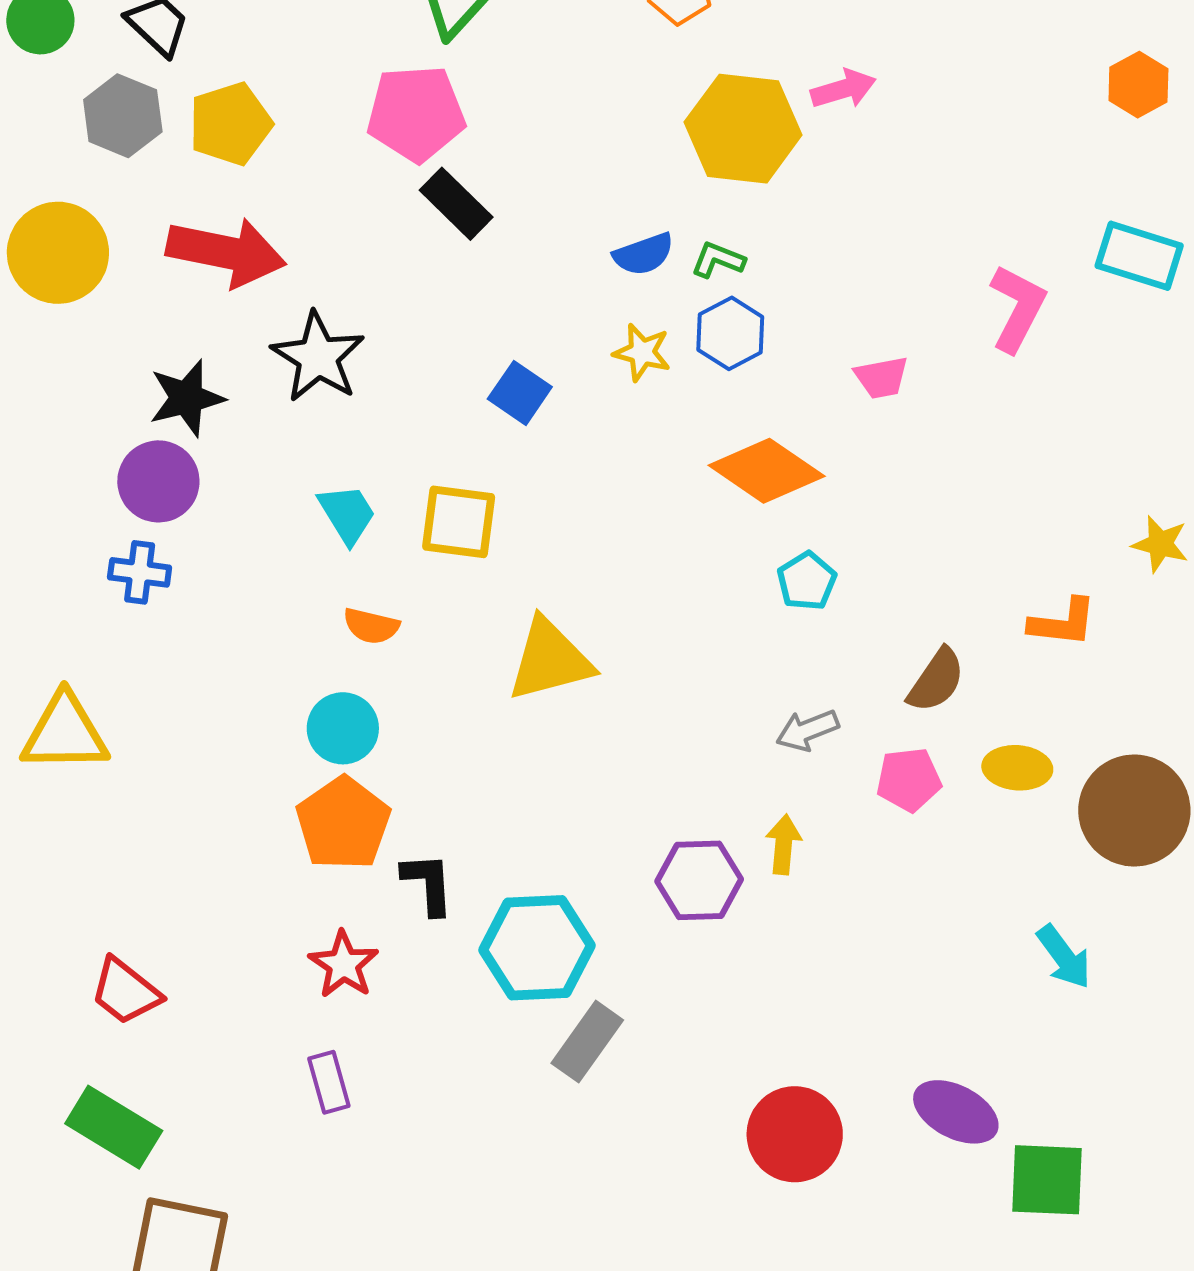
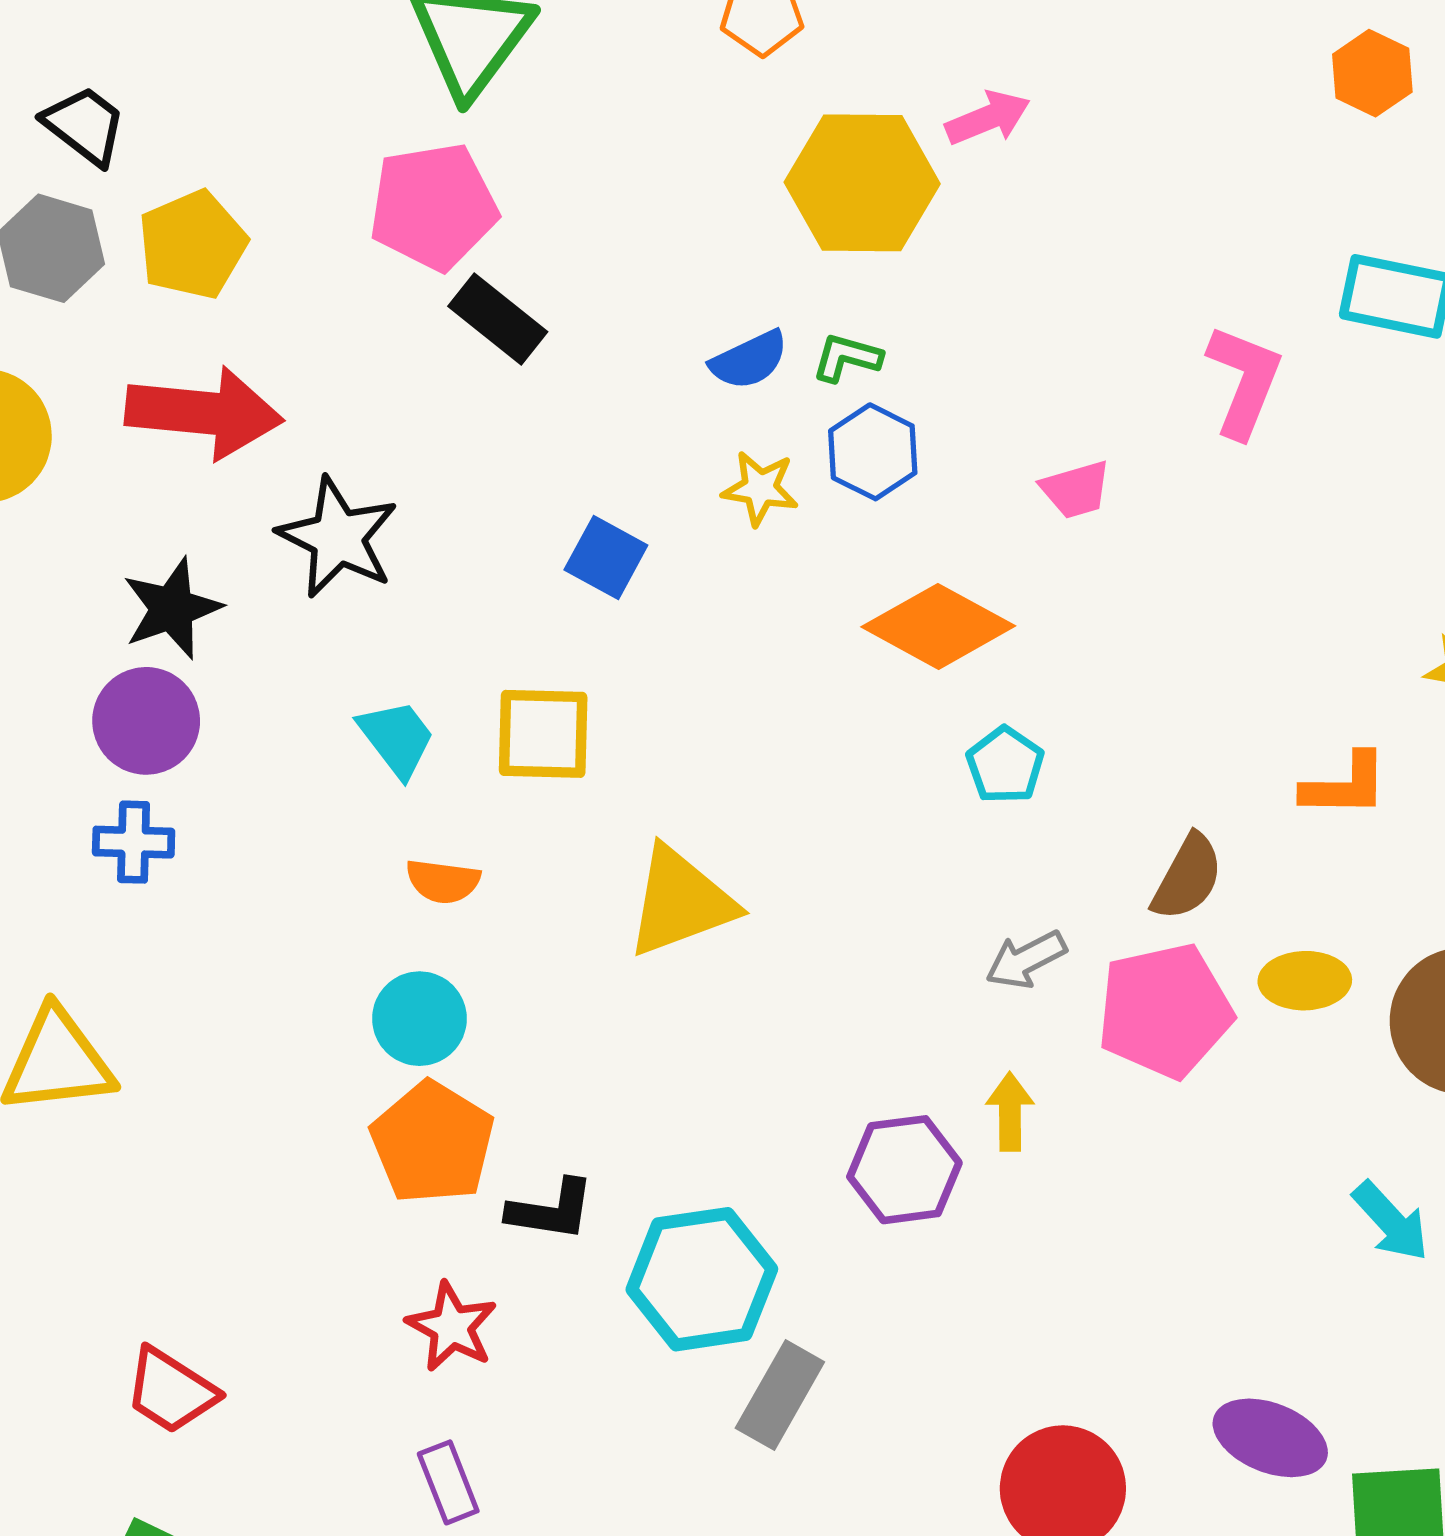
pink pentagon: (909, 780) -> (1165, 1011), size x1.6
black L-shape: (428, 884) -> (551, 1210), turned 108

